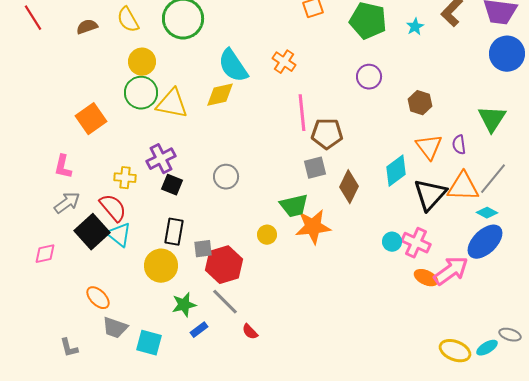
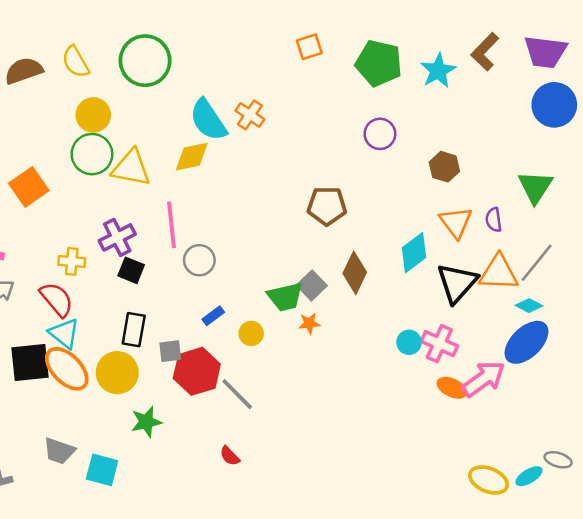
brown semicircle: (87, 27) -> (24, 71), size x1.4
cyan star: (415, 27) -> (438, 71), size x1.6
orange cross: (284, 62) -> (250, 115), moved
pink line: (302, 113) -> (172, 225), moved
gray square: (315, 168) -> (312, 285), moved, turned -30
orange star: (313, 227) -> (309, 323), size x0.5
black square: (92, 232) -> (30, 363), moved, turned 36
orange ellipse: (98, 298) -> (67, 369), moved, size x1.5
gray line: (225, 302) -> (237, 394), moved
blue rectangle: (199, 330) -> (213, 316), moved

